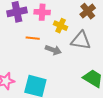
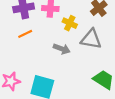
orange line: (33, 38) -> (25, 34), moved, turned -32

